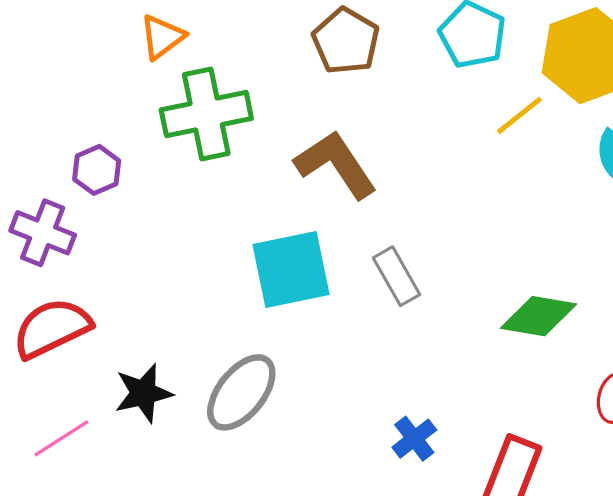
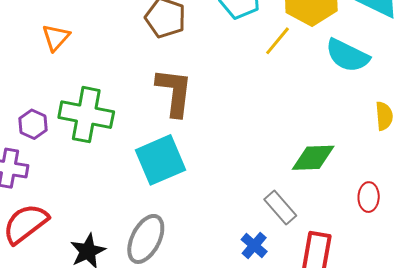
green cross: (206, 114) -> (86, 115), moved, turned 34
brown L-shape: (336, 164) -> (174, 92), turned 52
gray rectangle: (396, 276) -> (280, 207), moved

